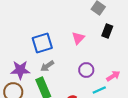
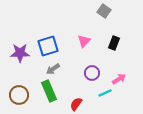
black rectangle: (107, 31) -> (114, 43), moved
purple star: (20, 70) -> (20, 53), moved

